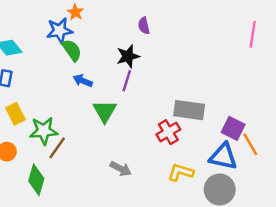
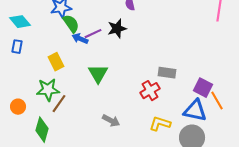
blue arrow: (83, 81) -> (80, 39), moved
purple line: (127, 81) -> (93, 34), moved, turned 48
gray rectangle: (189, 110) -> (167, 73), size x0.7
yellow rectangle: (15, 114) -> (56, 62), moved

